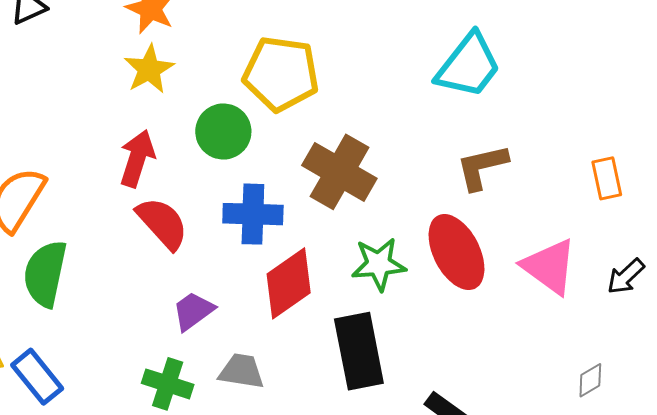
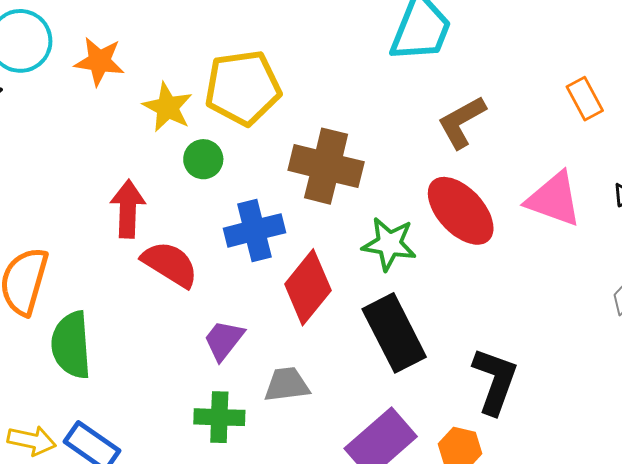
yellow star: (149, 69) -> (168, 107), moved
green circle: (223, 131) -> (203, 159), size x0.7
green star: (379, 264) -> (389, 244), turned 30

